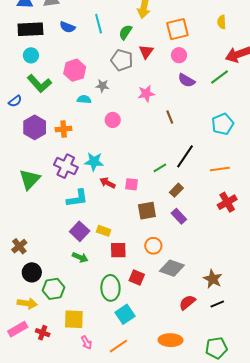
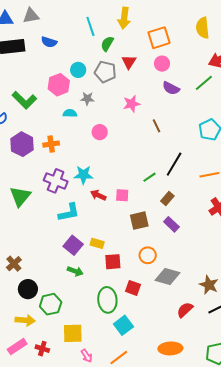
yellow semicircle: (222, 22) -> (203, 28), size x1.5
cyan line: (99, 24) -> (90, 26), moved
cyan circle: (31, 55) -> (78, 70), moved

